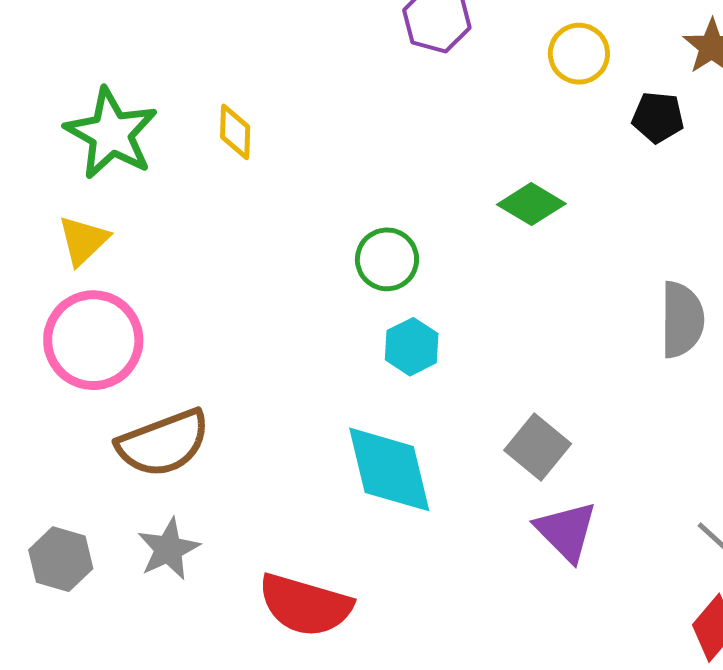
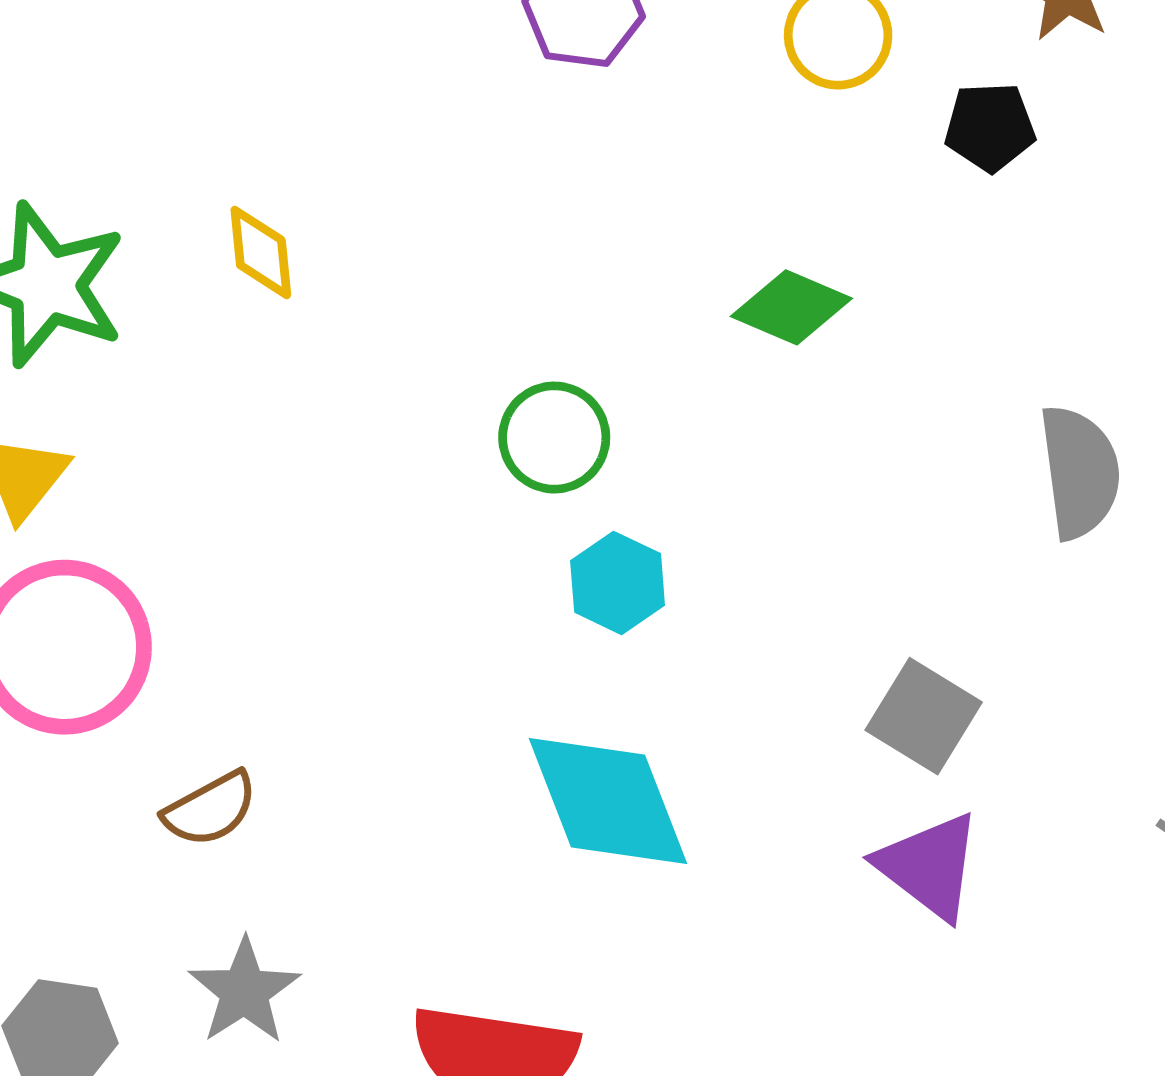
brown semicircle: (163, 443) -> (210, 809), size x0.6
gray square: (538, 447) -> (924, 716), moved

